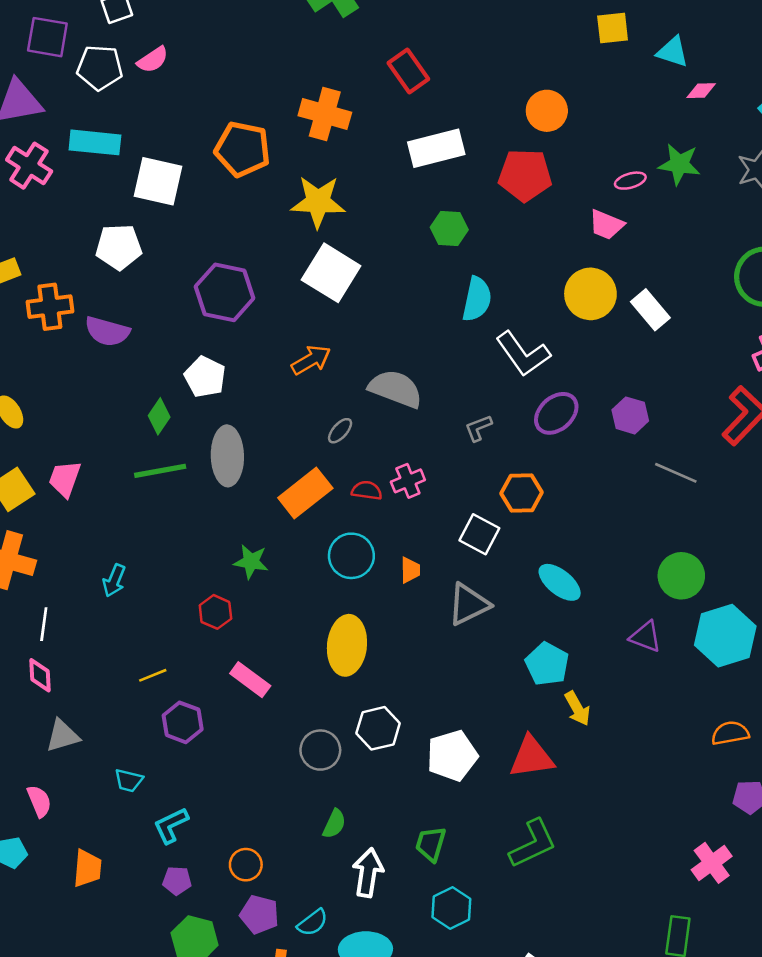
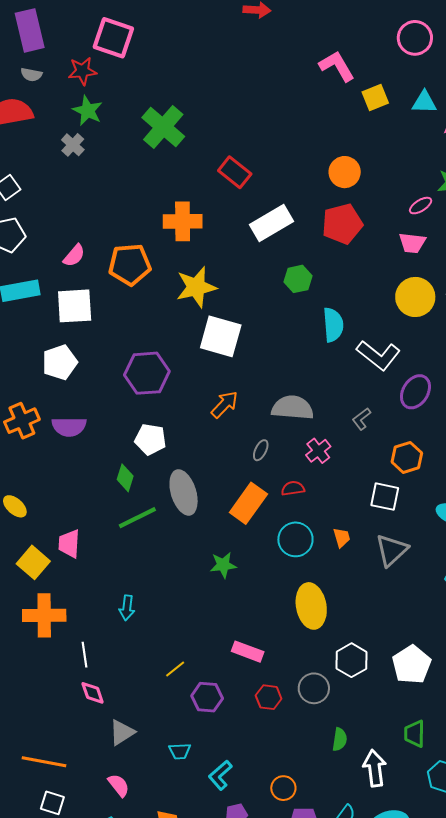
pink semicircle: (153, 60) -> (74, 256), moved
pink cross: (408, 481) -> (318, 451), moved
red hexagon: (215, 612) -> (269, 697), moved

